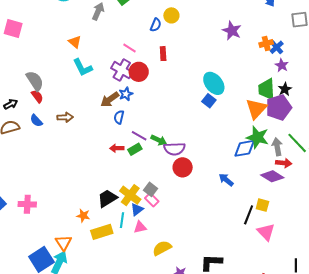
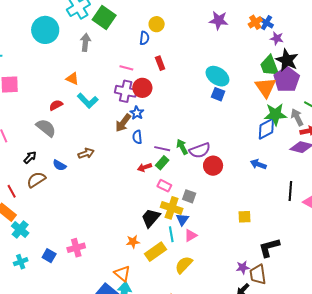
black star: (285, 89) -> (287, 60), size x1.6
red semicircle: (37, 96) -> (56, 105), moved, turned -64
green arrow: (159, 140) -> (182, 147), turned -126
pink rectangle: (152, 200) -> (164, 186), moved
yellow square: (262, 205) -> (245, 217), moved
yellow semicircle: (162, 248) -> (184, 265), moved

